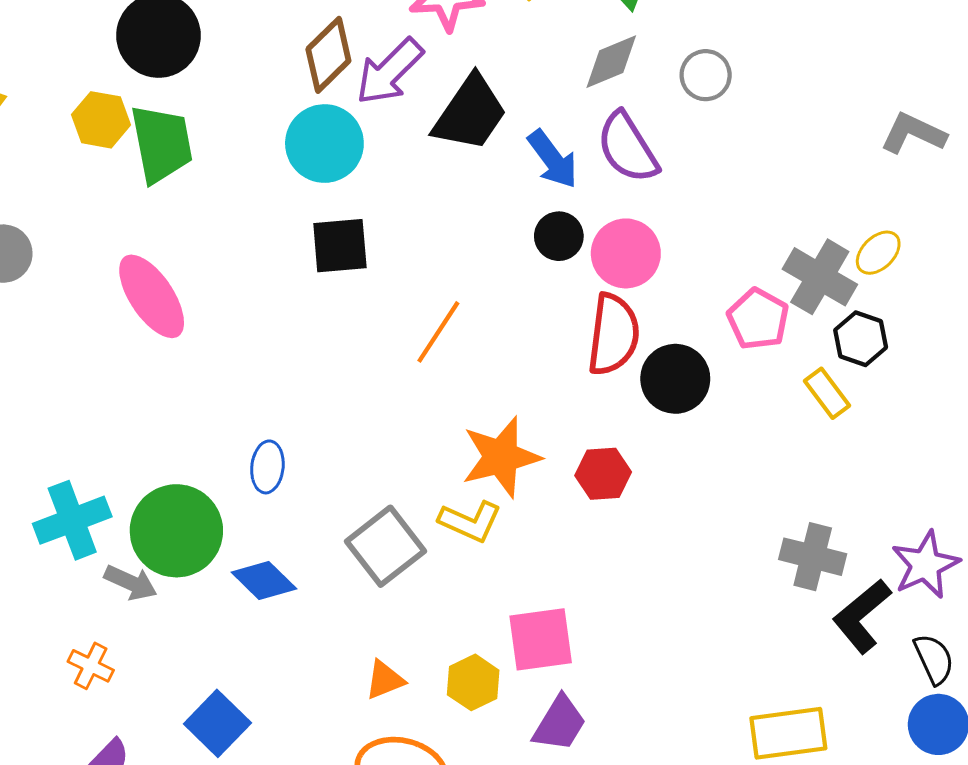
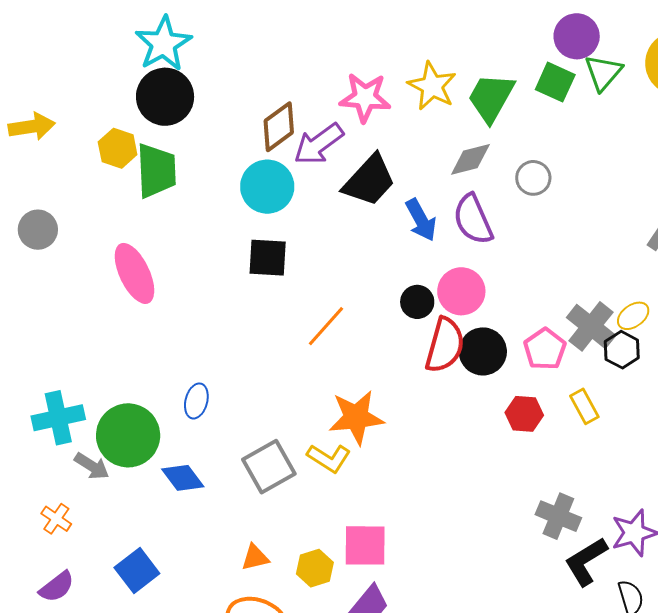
black circle: (559, 236) -> (417, 302), moved
black hexagon: (861, 339) -> (622, 350), moved
black circle: (675, 379) -> (483, 351), moved
red hexagon: (603, 474) -> (524, 414), moved

